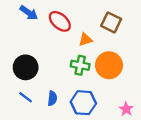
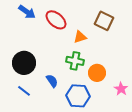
orange circle: (109, 65) -> (97, 73), moved, size x0.7
blue semicircle: (52, 98) -> (52, 81), moved, turned -40
pink star: (126, 109) -> (121, 89), moved

